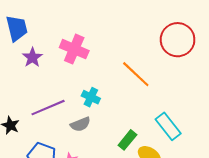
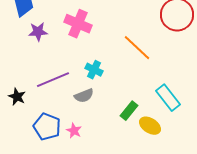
purple star: (32, 57) -> (38, 32), turned 30

